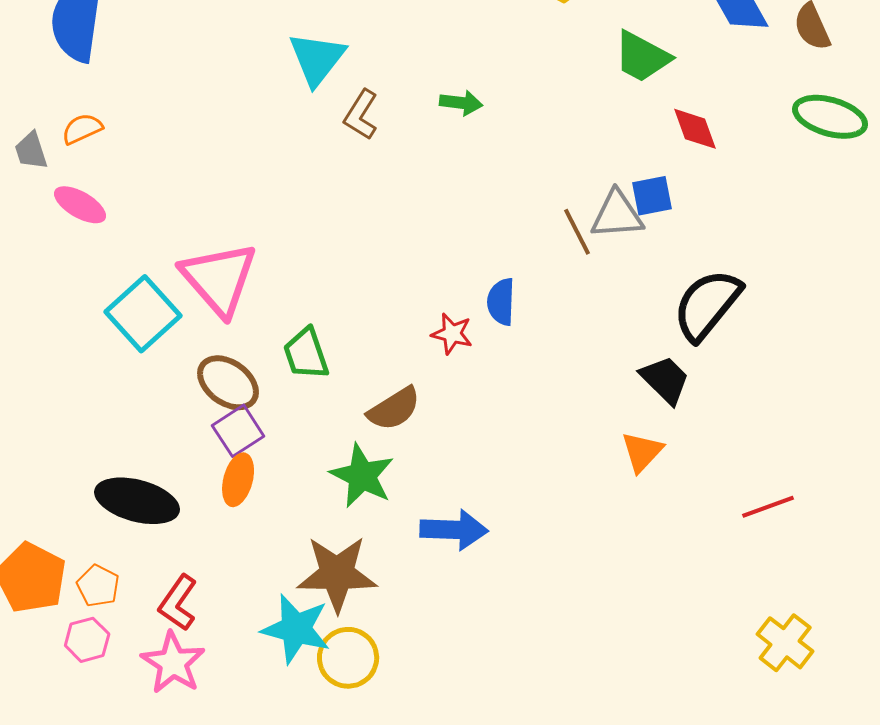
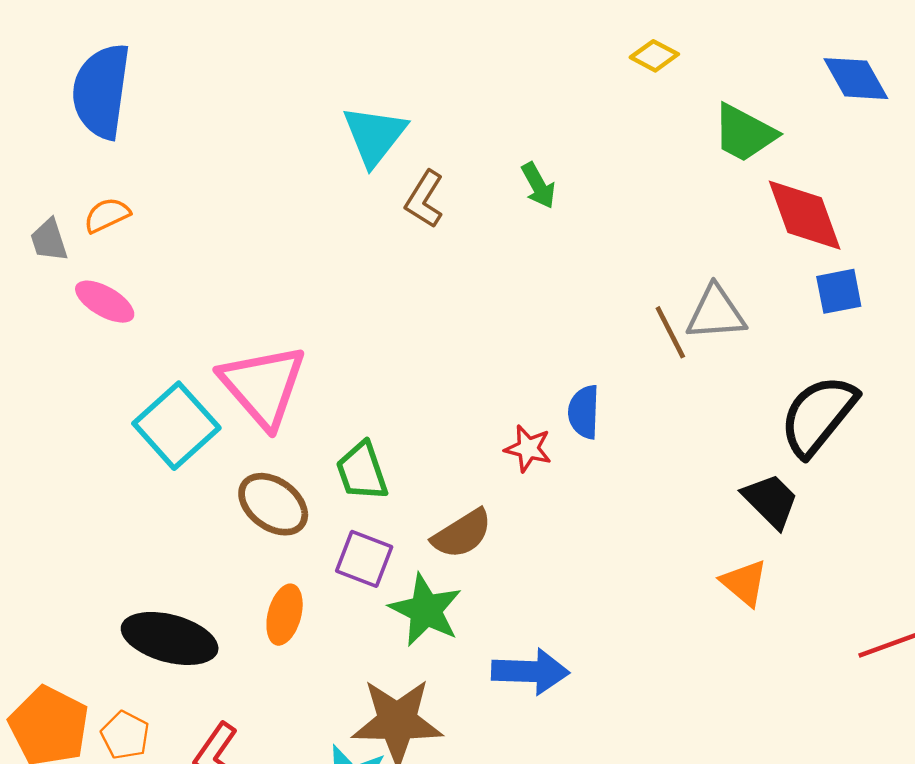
green arrow: (461, 103) -> (538, 186), turned 54
red diamond: (695, 129) -> (805, 215), size x1.5
blue square: (652, 196) -> (839, 291), moved
purple square: (238, 431) -> (364, 559), moved, turned -36
orange triangle: (642, 452) -> (744, 583), turned -33

